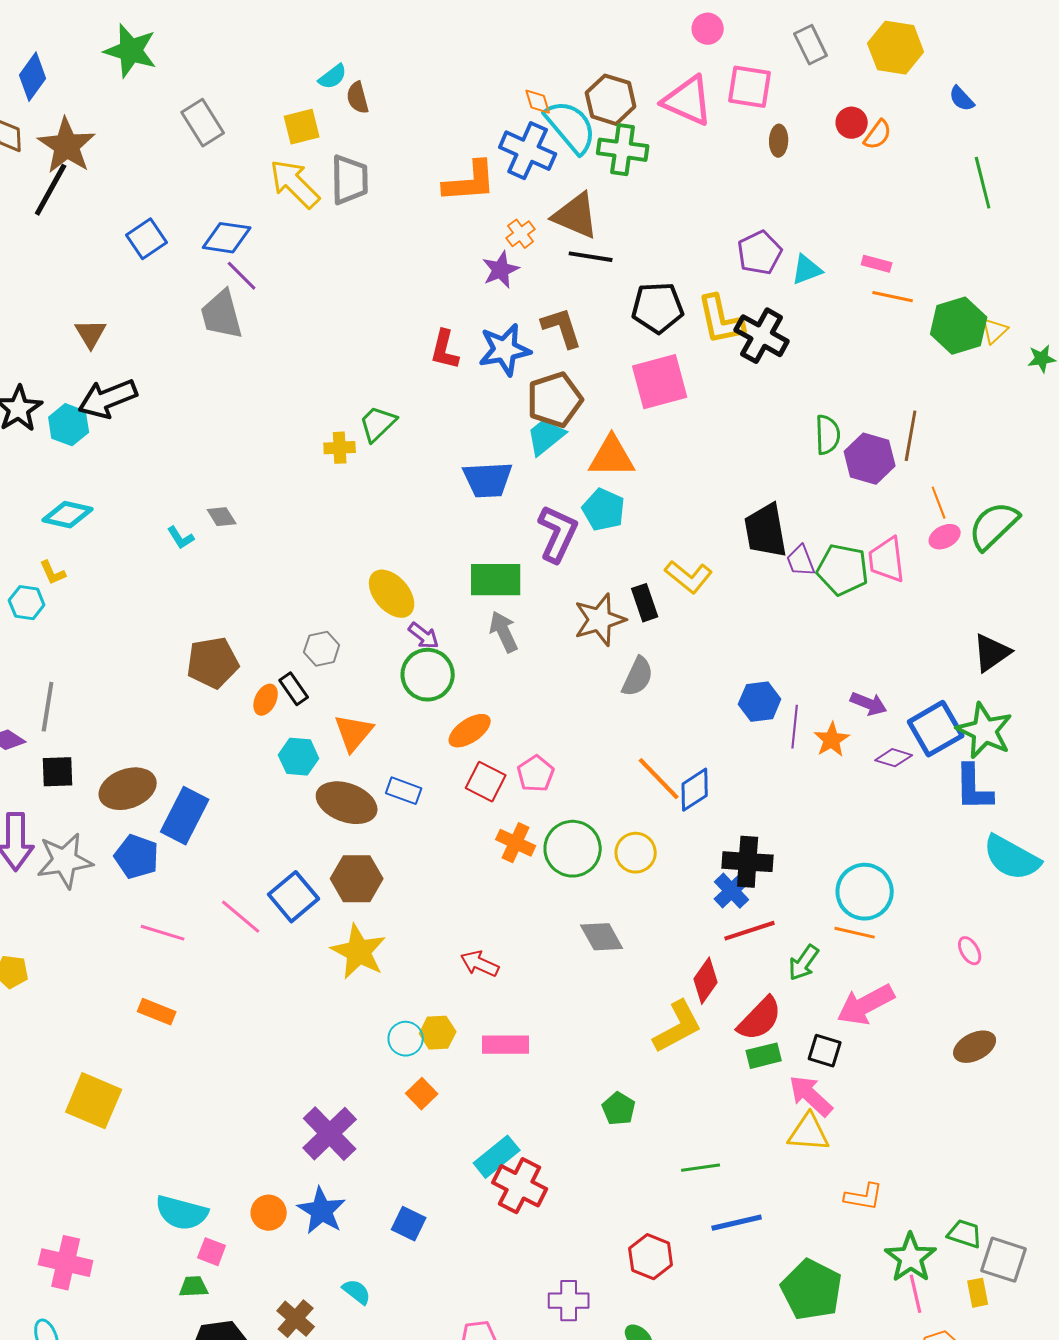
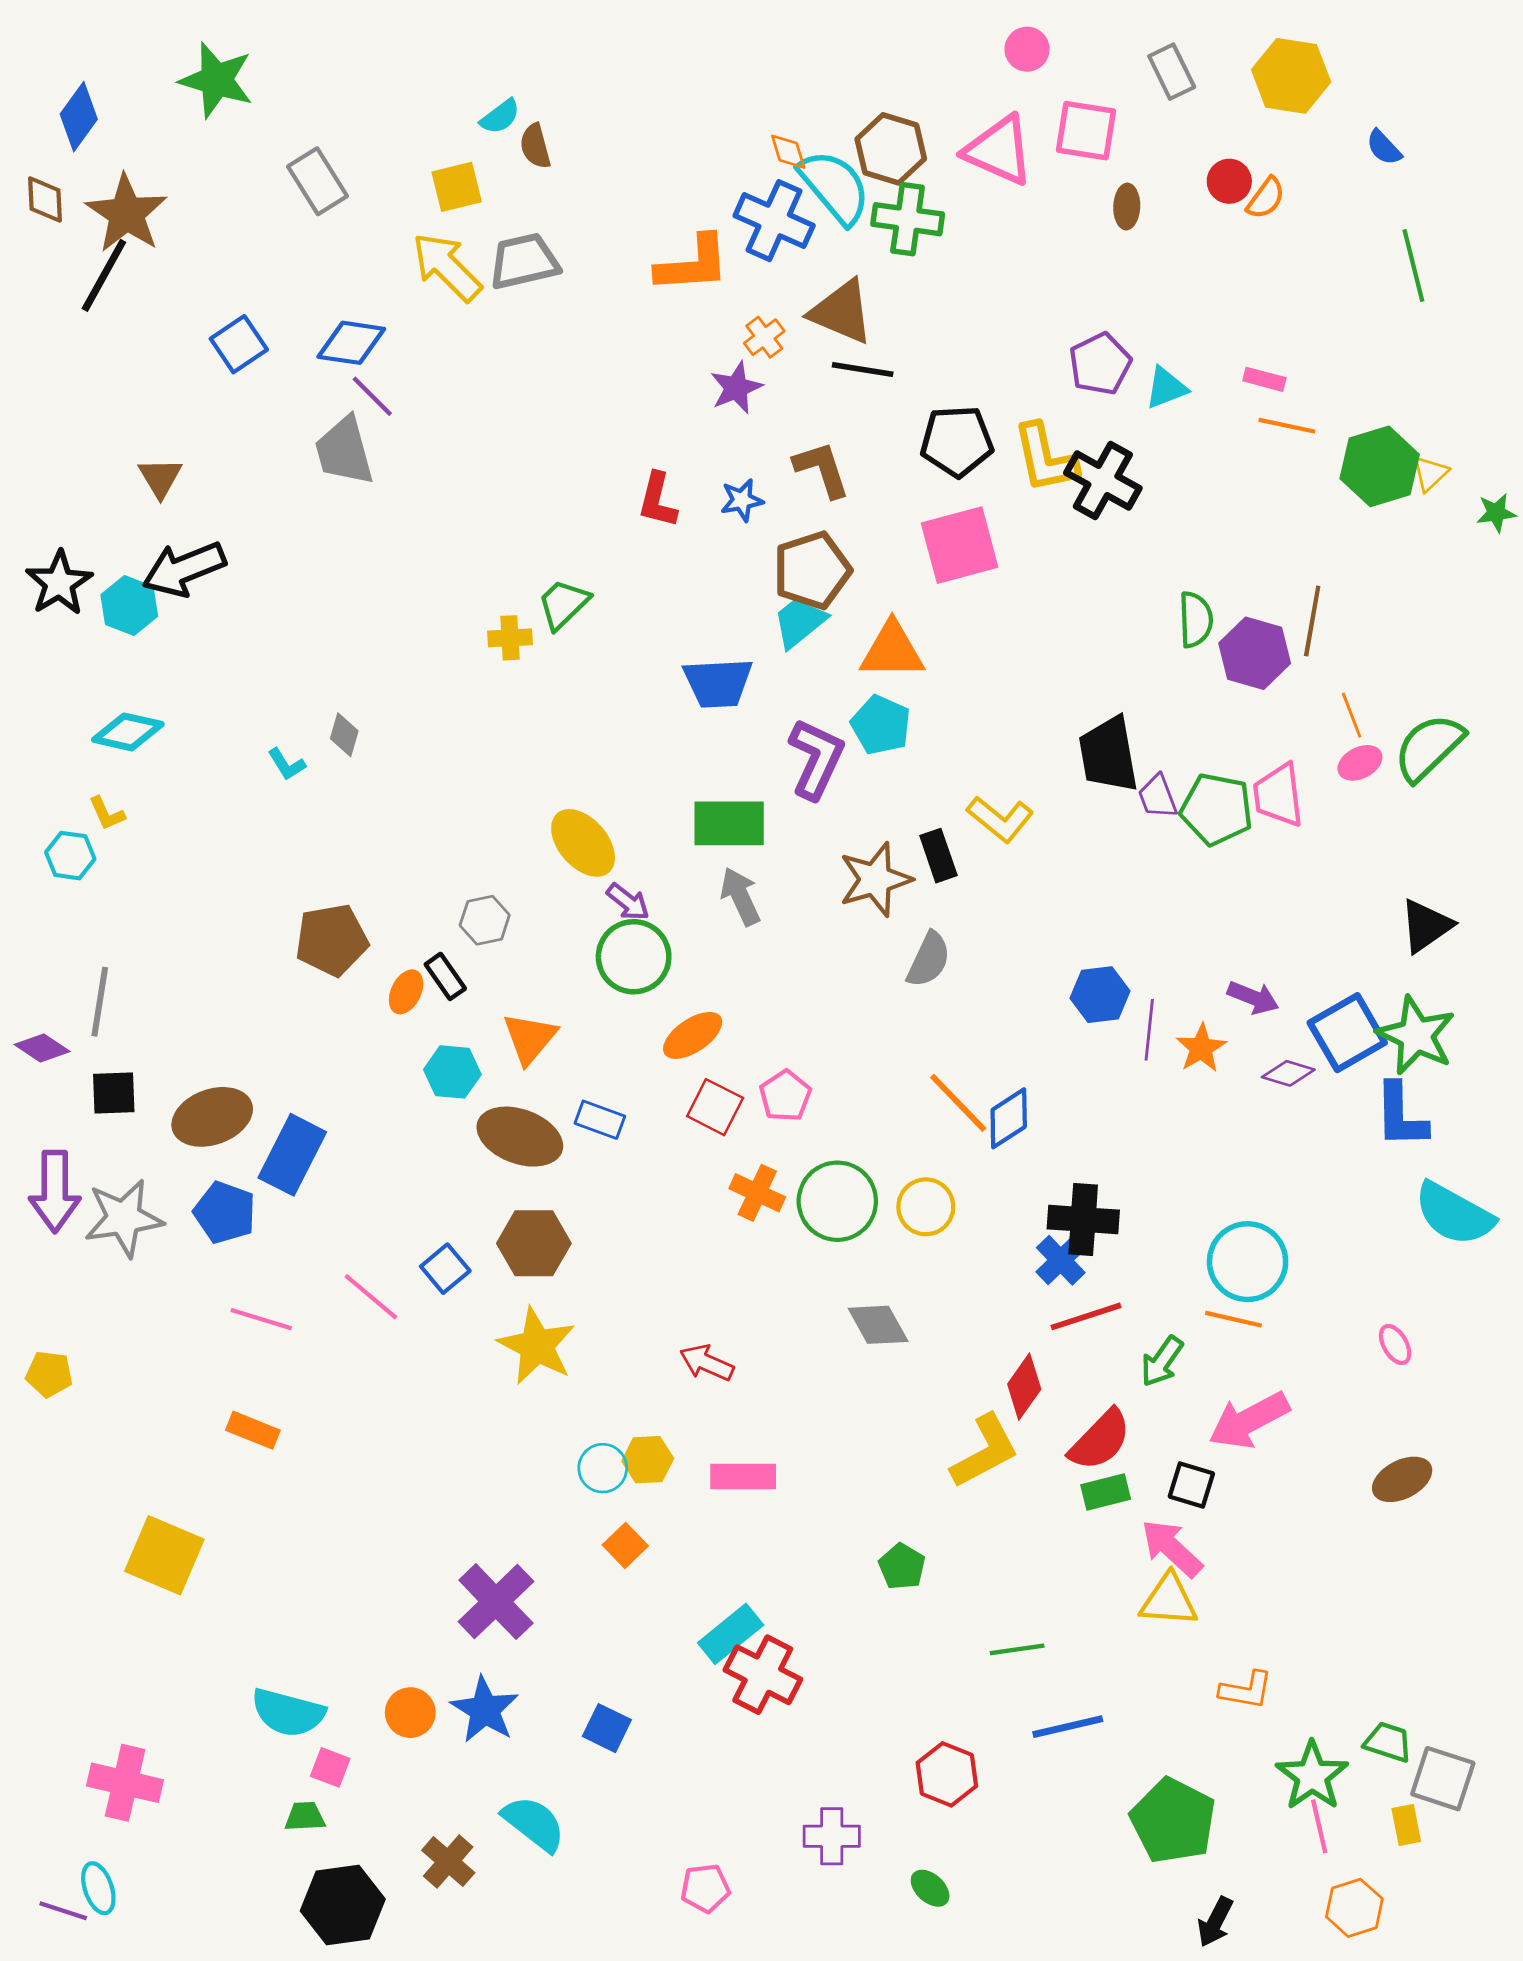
gray trapezoid: (350, 180) -> (524, 261), turned -102
blue star: (505, 350) -> (742, 500), size x0.6
gray diamond: (222, 517) -> (344, 735), turned 48
blue square: (294, 897) -> (445, 1269), size x0.7
cyan semicircle: (357, 1292) -> (534, 1824), size x1.6

